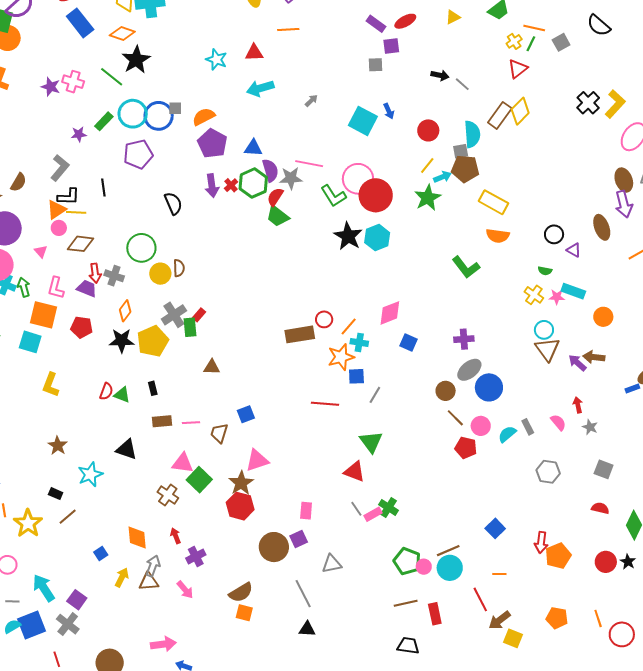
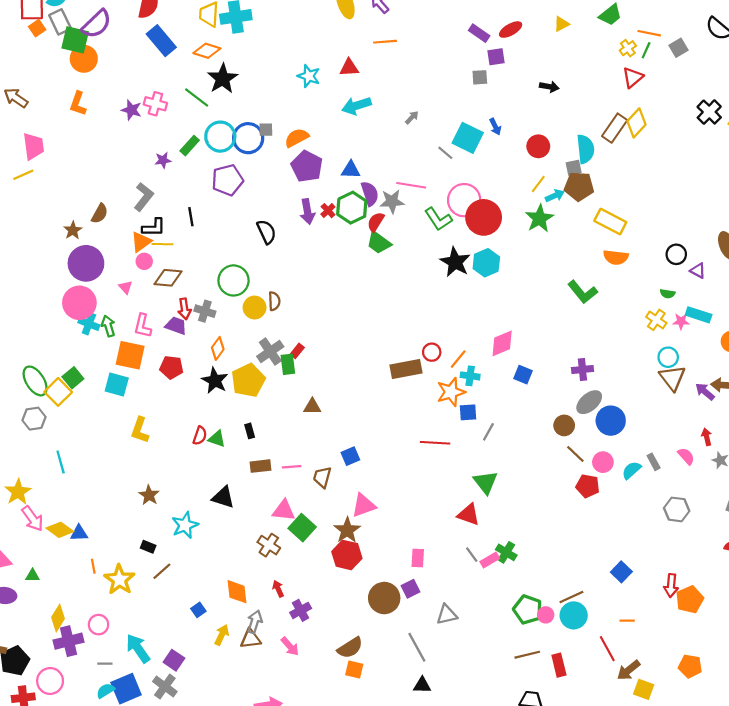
gray line: (462, 84) -> (445, 153), moved
black star: (122, 341) -> (215, 381), turned 30

